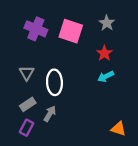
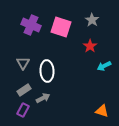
cyan arrow: (106, 76) -> (104, 66), moved
gray arrow: (50, 114) -> (43, 98), turned 32

